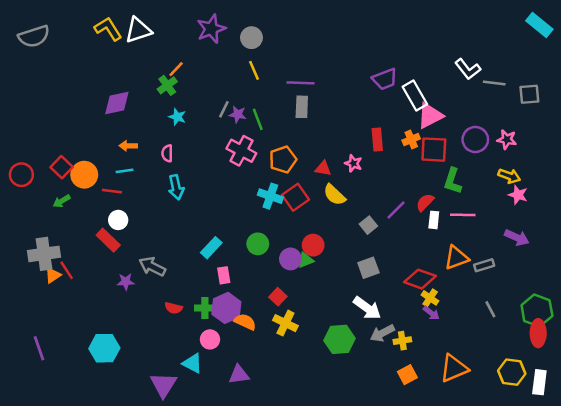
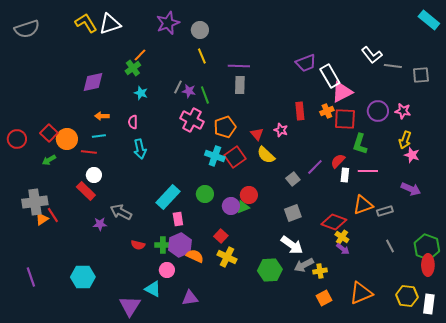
red triangle: (323, 168) -> (257, 134), turned 40
yellow arrow: (509, 176) -> (405, 140), turned 90
cyan rectangle: (211, 248) -> (168, 197), size x1.4

